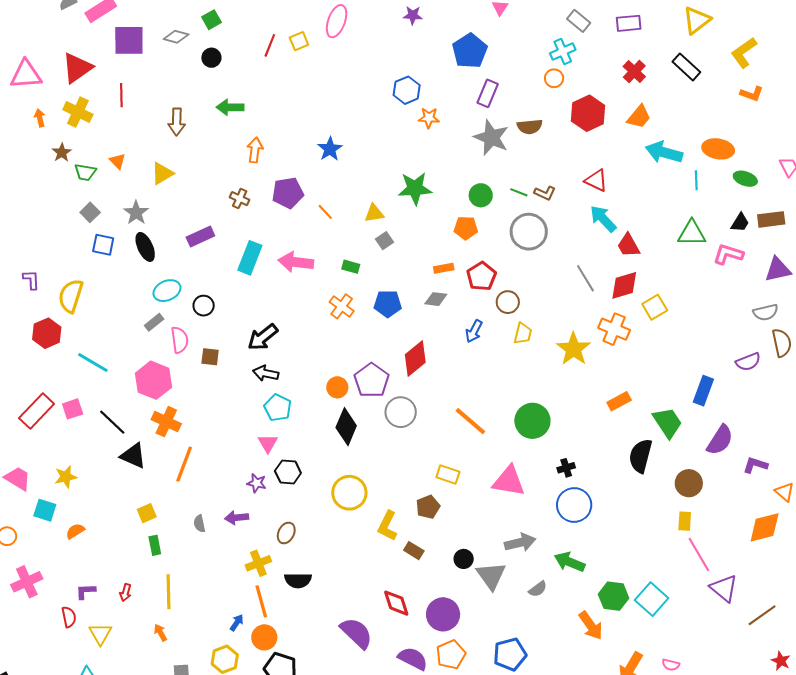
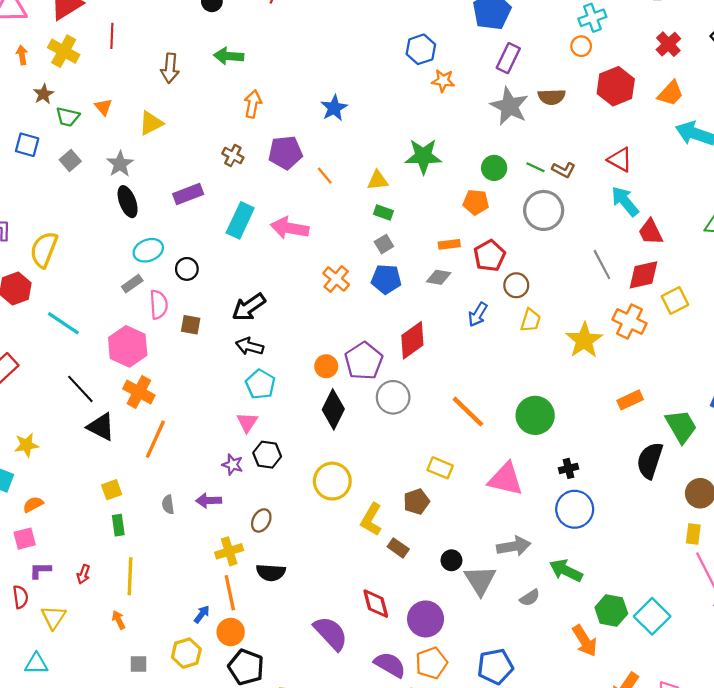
gray square: (384, 241) -> (384, 244), moved
blue square: (103, 245) -> (27, 145), moved
green rectangle: (351, 267) -> (383, 212), moved
pink square: (73, 409) -> (25, 539), moved

